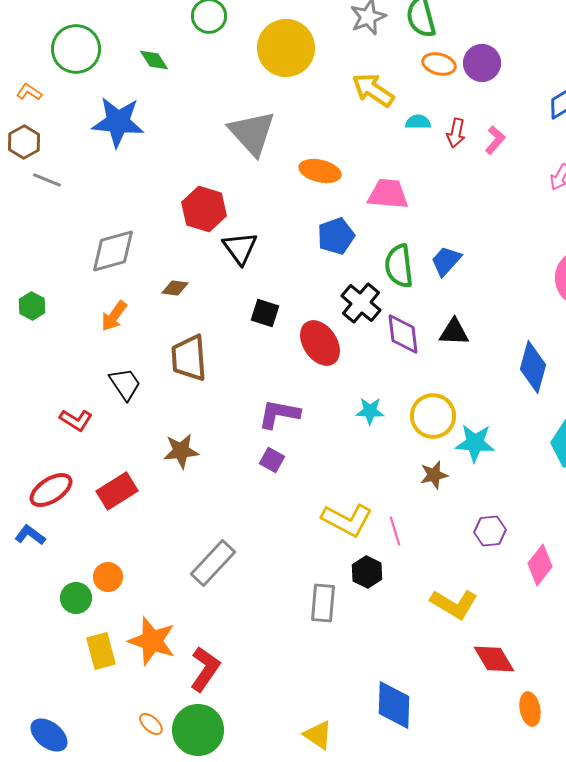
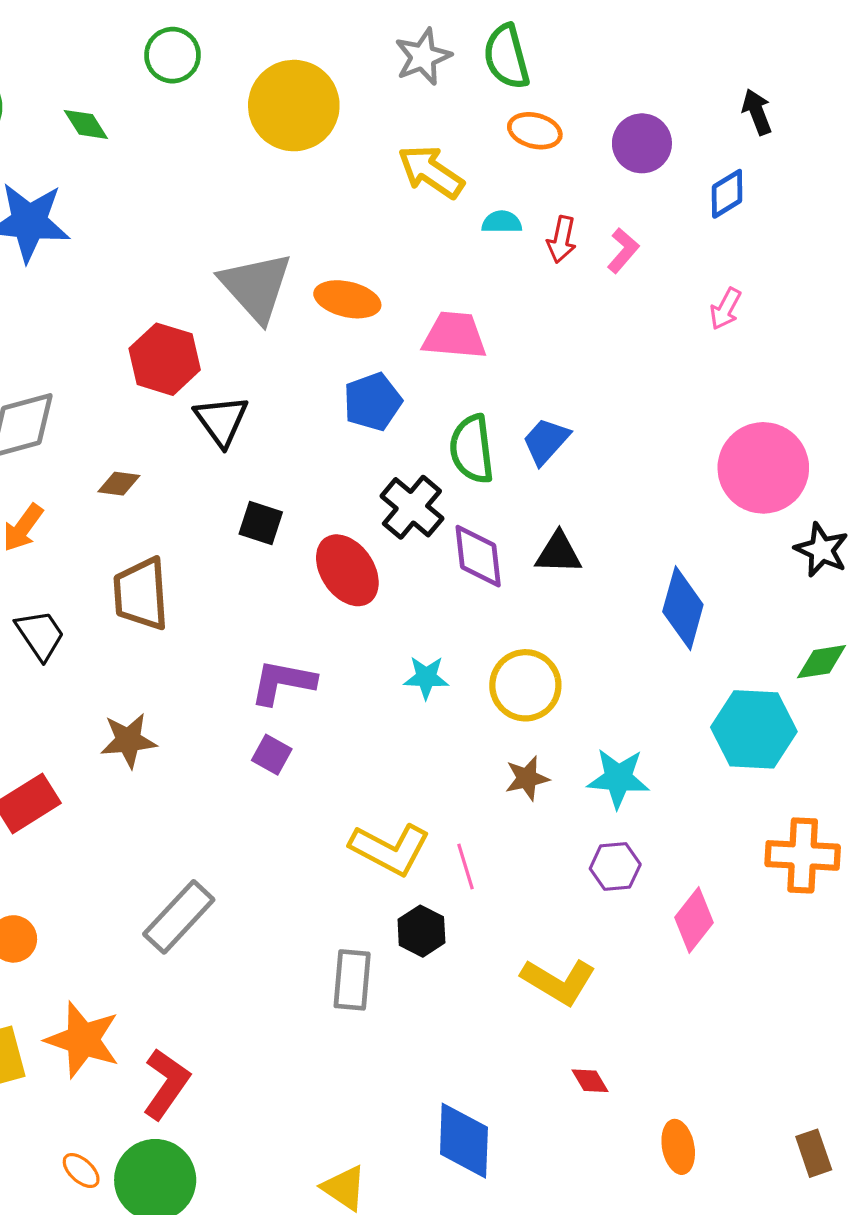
purple circle: (482, 63) -> (642, 143), moved
gray triangle: (252, 133) -> (256, 287), moved
cyan star: (475, 443) -> (618, 778), moved
red diamond: (494, 659) -> (590, 1081), moved, size x0.6

